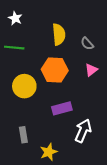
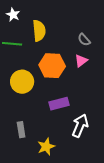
yellow semicircle: (59, 34) -> (39, 31), moved
pink triangle: (91, 70) -> (81, 61), moved

